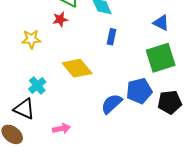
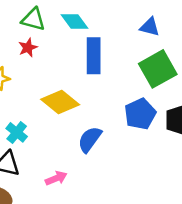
blue rectangle: (112, 37) -> (94, 56), size x1.8
blue semicircle: (112, 104) -> (90, 139), moved

